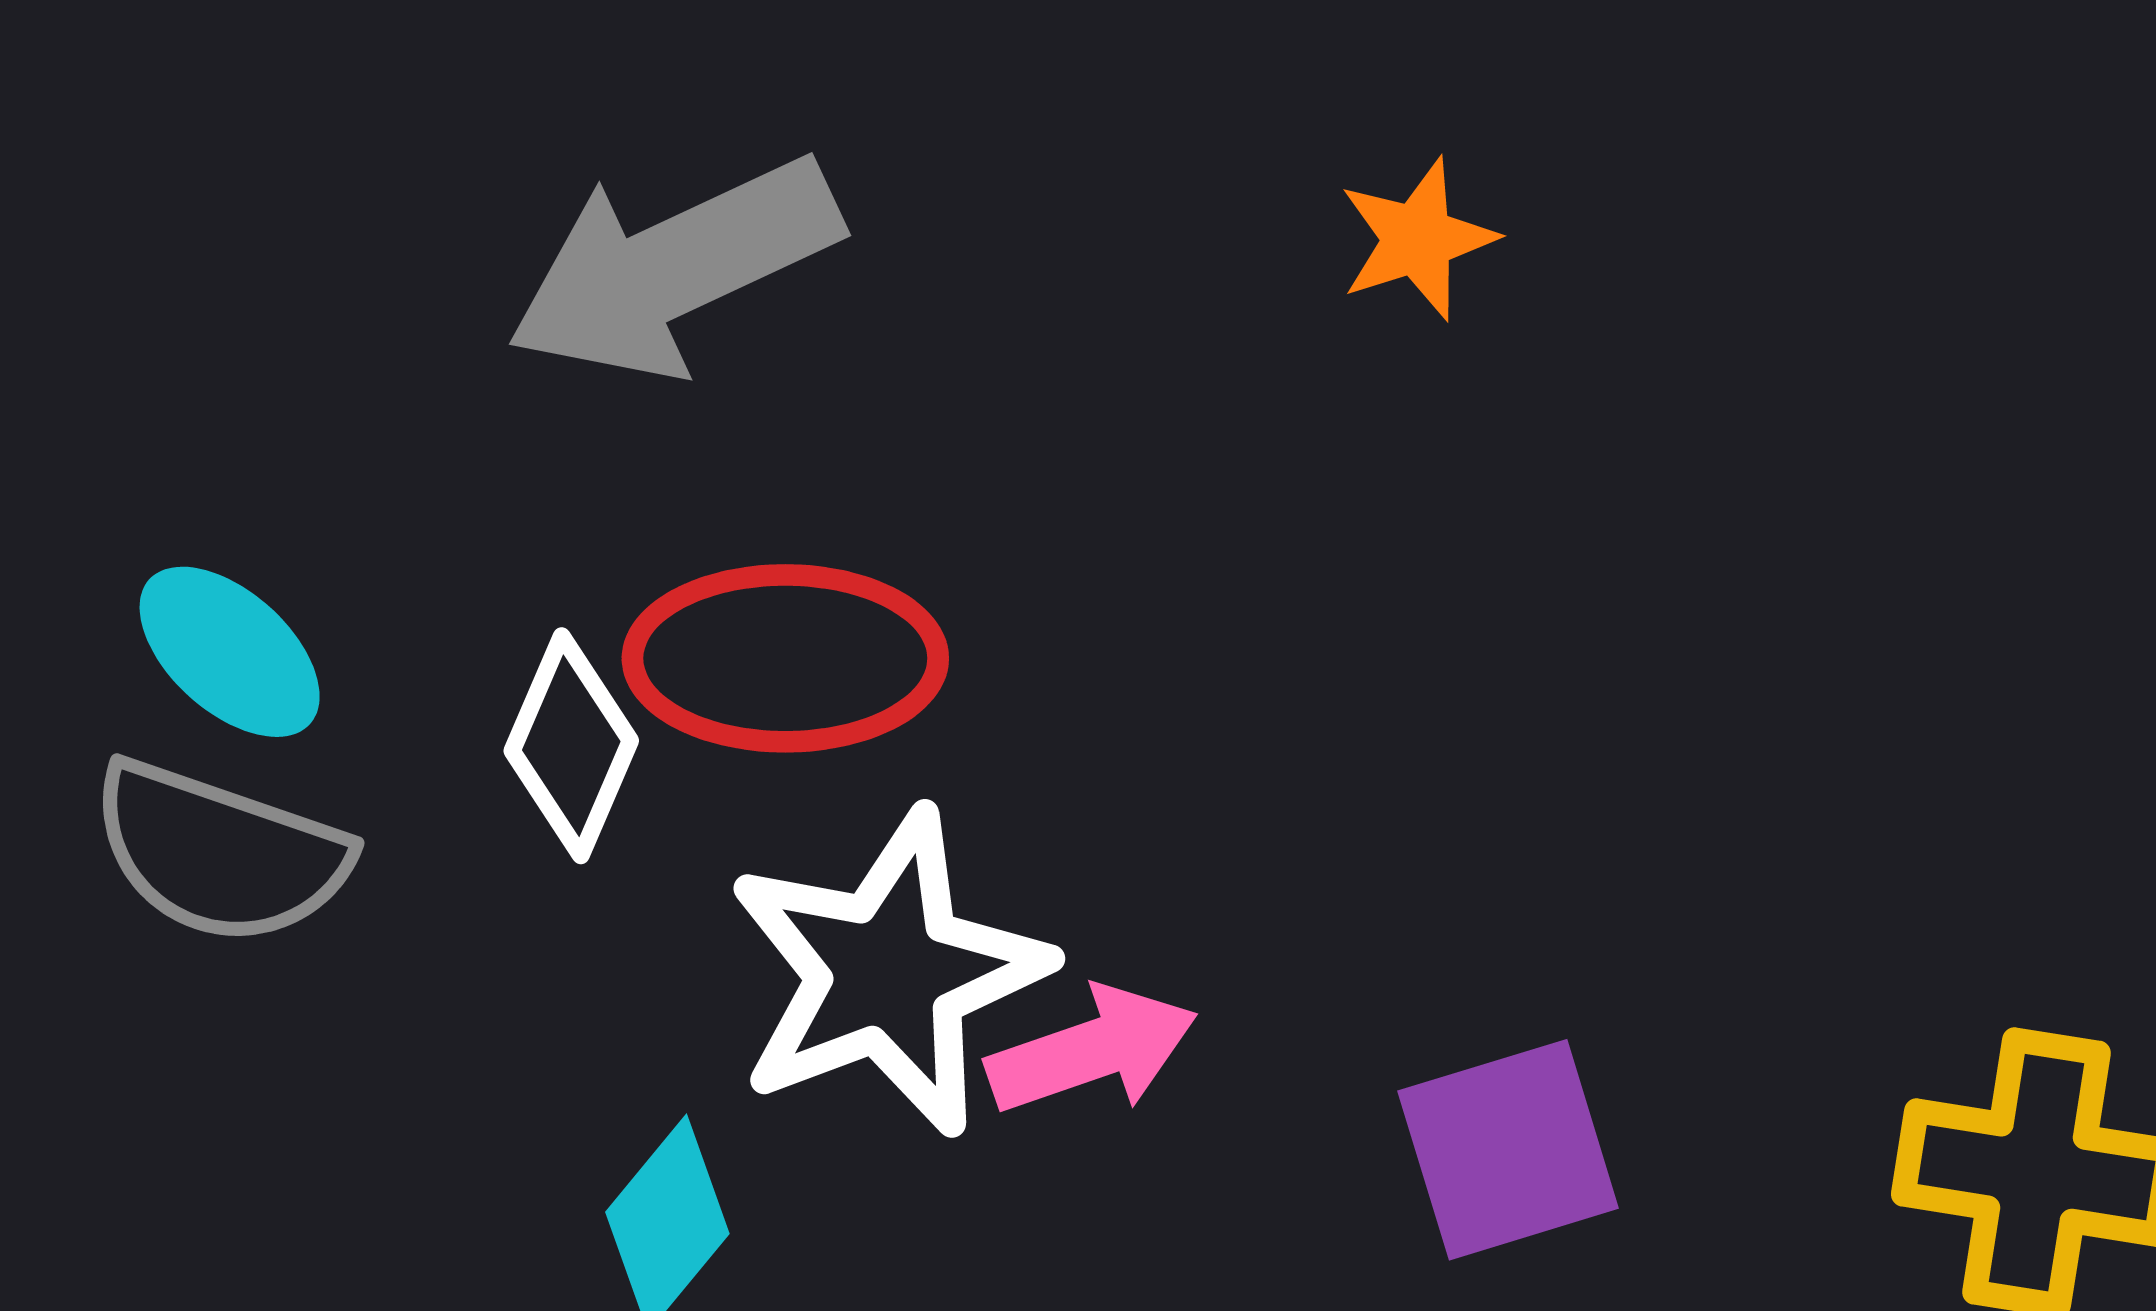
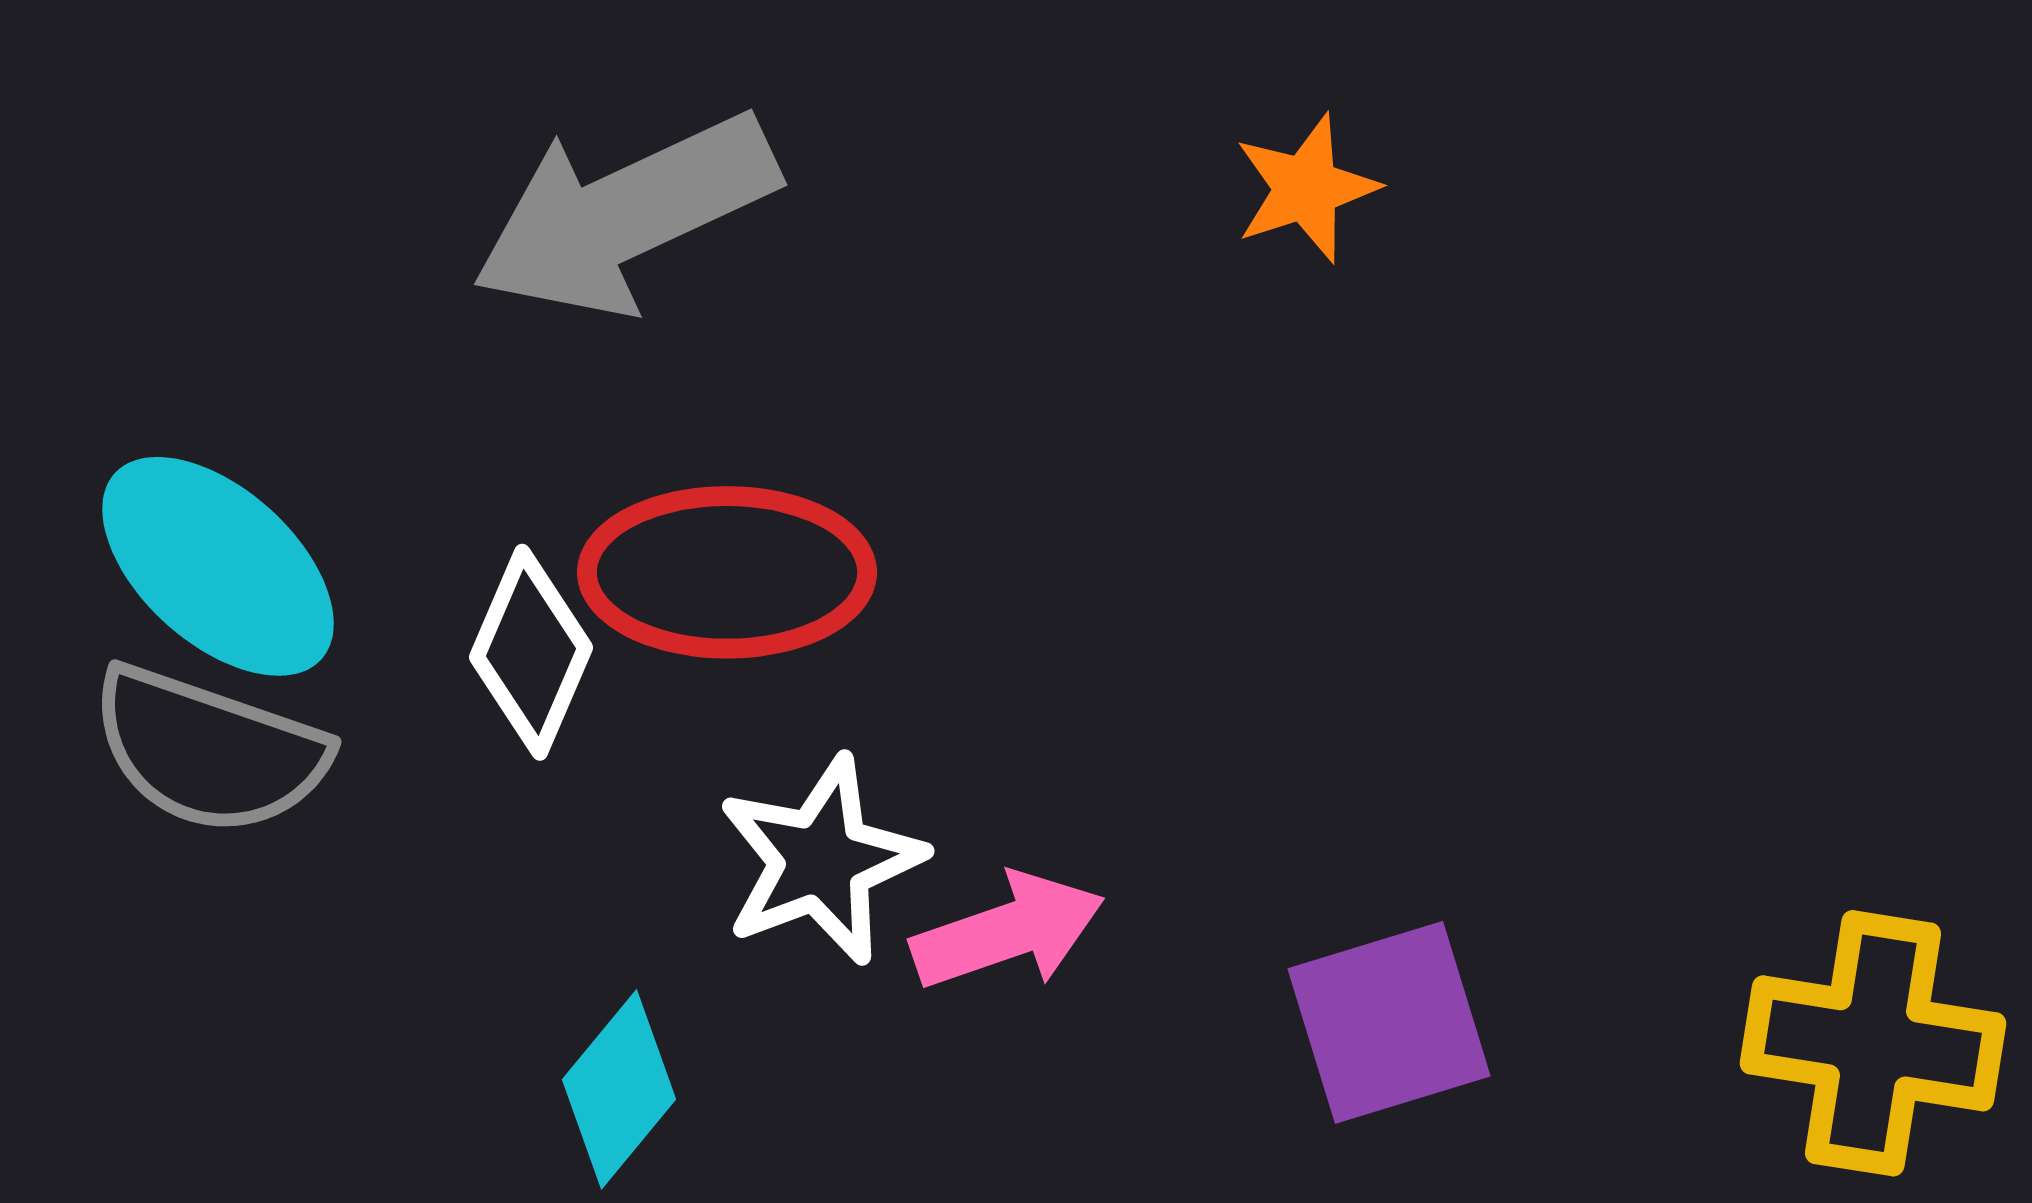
cyan ellipse: (230, 652) -> (218, 566), size x1.4
white star: (888, 973) -> (821, 860), size x0.7

